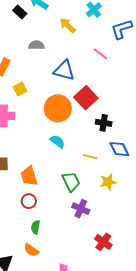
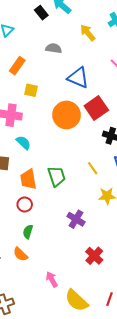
yellow square: (20, 89) -> (31, 90), turned 32
cyan semicircle: (57, 141) -> (23, 143), moved
yellow line: (90, 157) -> (93, 168), turned 32
green trapezoid: (71, 182) -> (57, 176), moved

